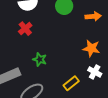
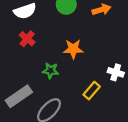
orange star: (91, 48) -> (73, 49), moved

